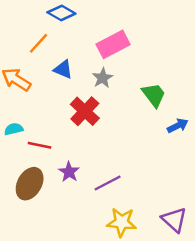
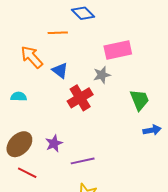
orange line: (39, 43) -> (58, 33), turned 30
blue triangle: (63, 69) -> (60, 70), moved
red line: (40, 145) -> (27, 173), moved

